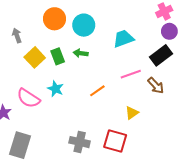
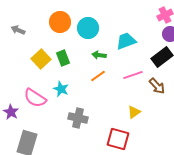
gray arrow: (17, 35) -> (18, 30), moved, turned -48
green arrow: (81, 53) -> (99, 55), moved
orange line: (97, 91) -> (98, 76), moved
gray cross: (80, 142) -> (78, 118), moved

